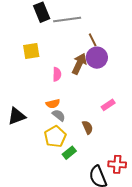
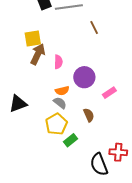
purple circle: (97, 58) -> (84, 77), moved
brown arrow: (79, 64) -> (38, 54), moved
orange semicircle: (53, 104) -> (62, 91), moved

